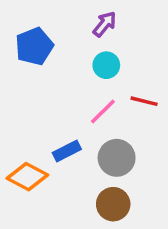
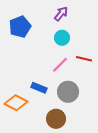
blue rectangle: (67, 151) -> (39, 88), turned 49
brown circle: (113, 204) -> (56, 119), moved

